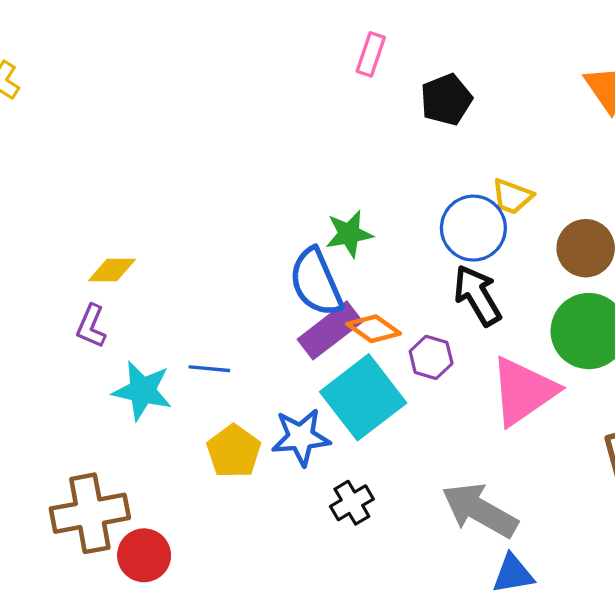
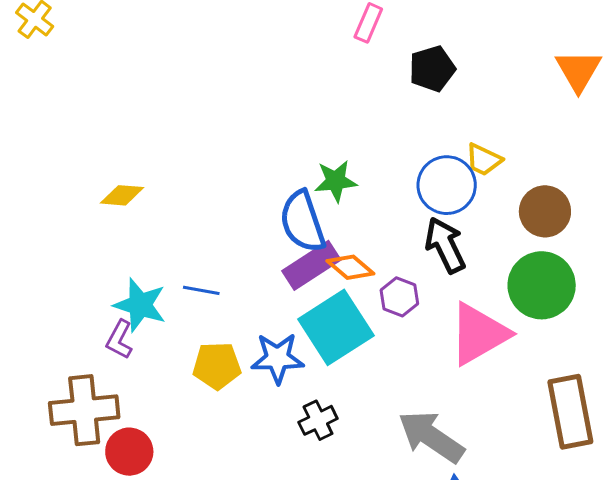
purple L-shape: (91, 326) -> (119, 340), moved
yellow pentagon: (234, 451) -> (217, 366), turned 30

